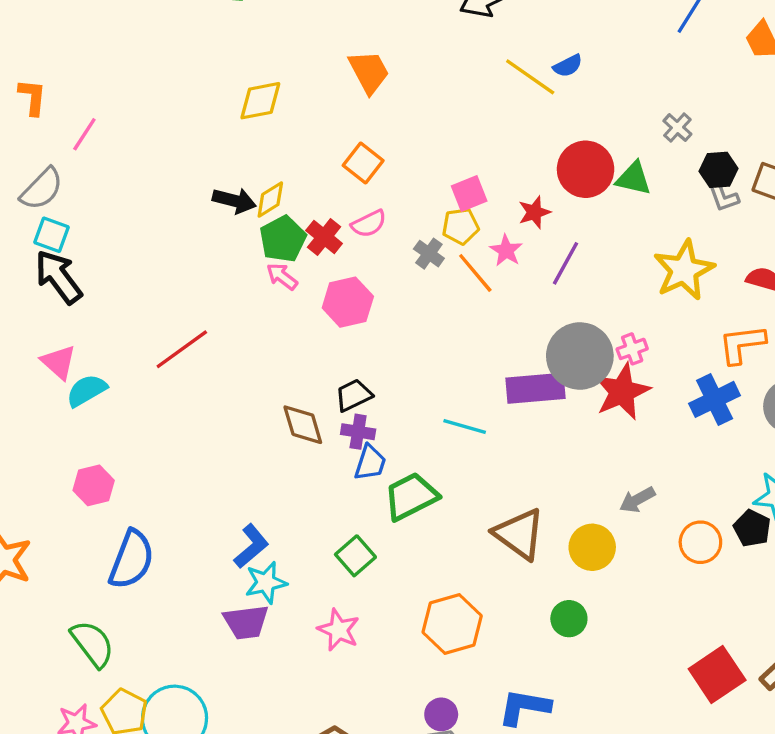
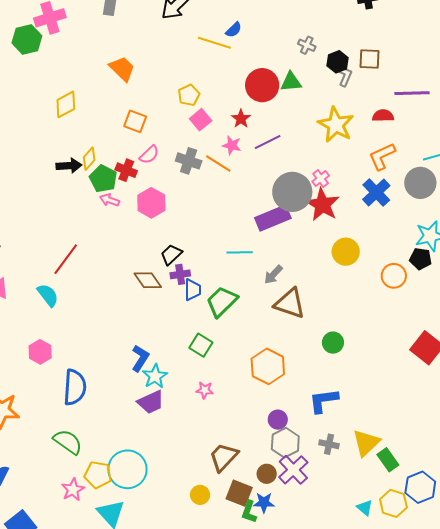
gray L-shape: (723, 196) -> (345, 76), turned -120
yellow pentagon: (461, 226) -> (189, 95), moved
gray cross: (429, 254) -> (189, 161), size x1.4
purple line: (566, 263) -> (268, 142), turned 52
cyan semicircle: (87, 390) -> (48, 295), moved, turned 100
gray arrow: (637, 500) -> (273, 275), moved
yellow circle: (592, 547) -> (346, 252), moved
pink star: (339, 630) -> (205, 390), size x0.7

